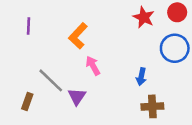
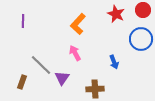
orange L-shape: (78, 36) -> (78, 24), moved
blue arrow: (141, 77) -> (114, 62), turned -32
brown cross: (152, 106) -> (95, 89), moved

